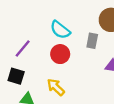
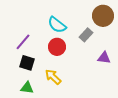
gray rectangle: (92, 41) -> (86, 35), turned 32
black square: (16, 76) -> (27, 63), moved

